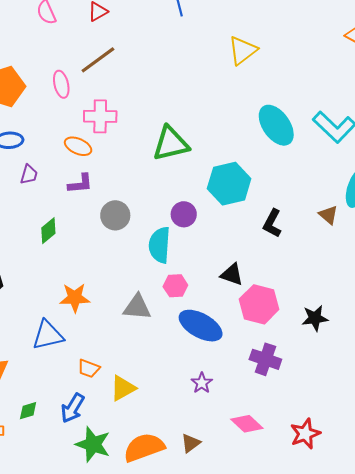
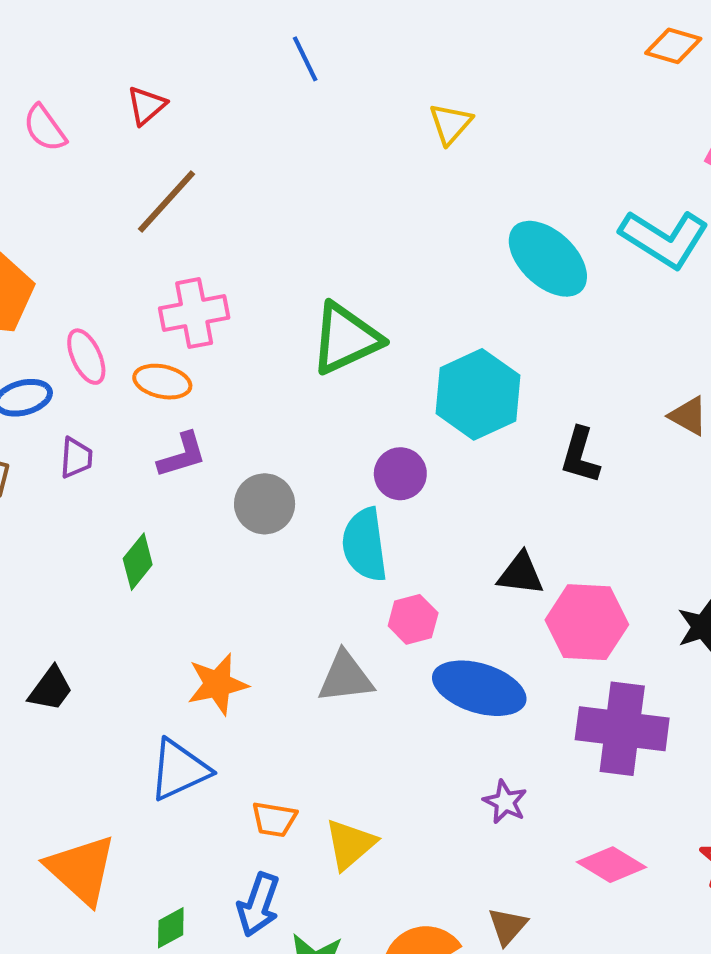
yellow triangle: (243, 50) -> (450, 124), size x0.7
pink ellipse: (61, 84) -> (86, 357), moved
purple cross: (265, 359) -> (622, 729), size x1.4

